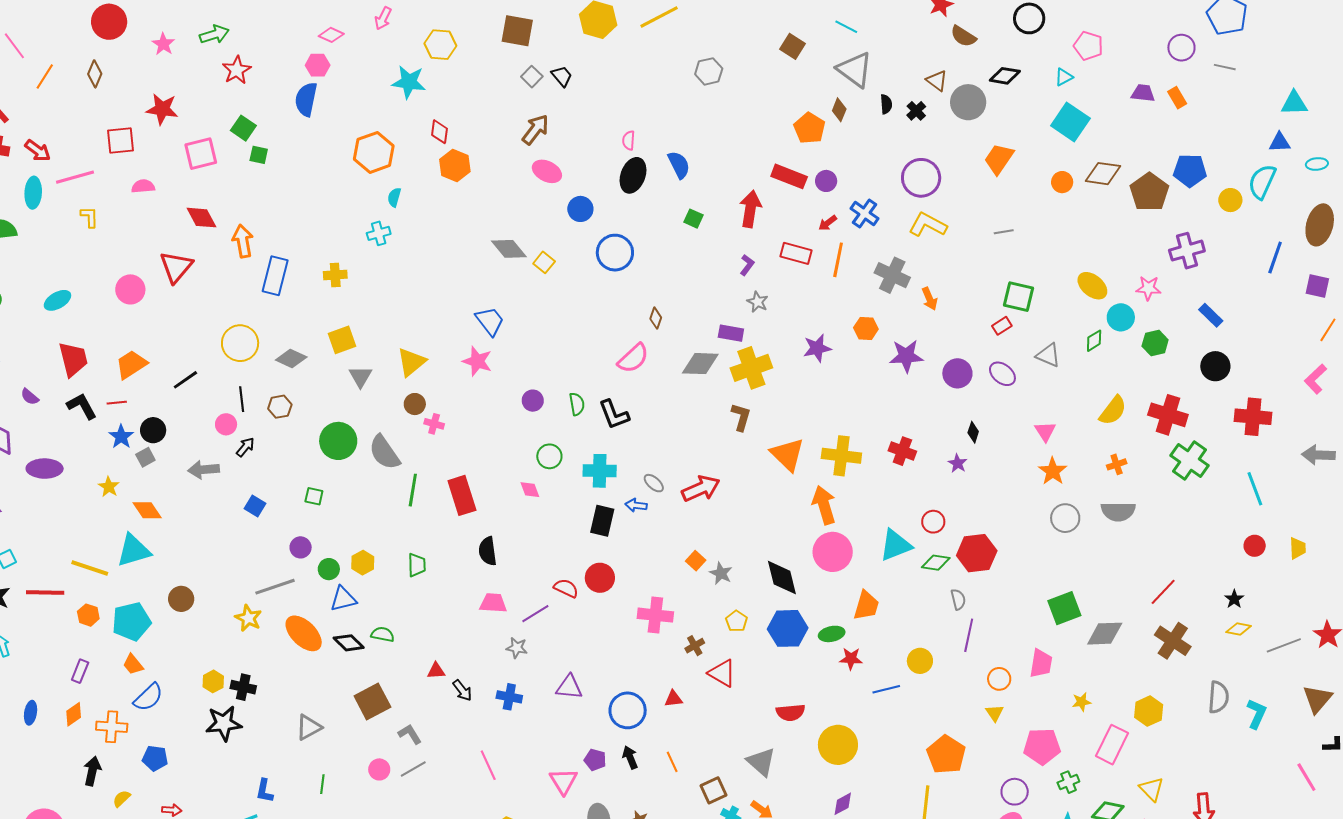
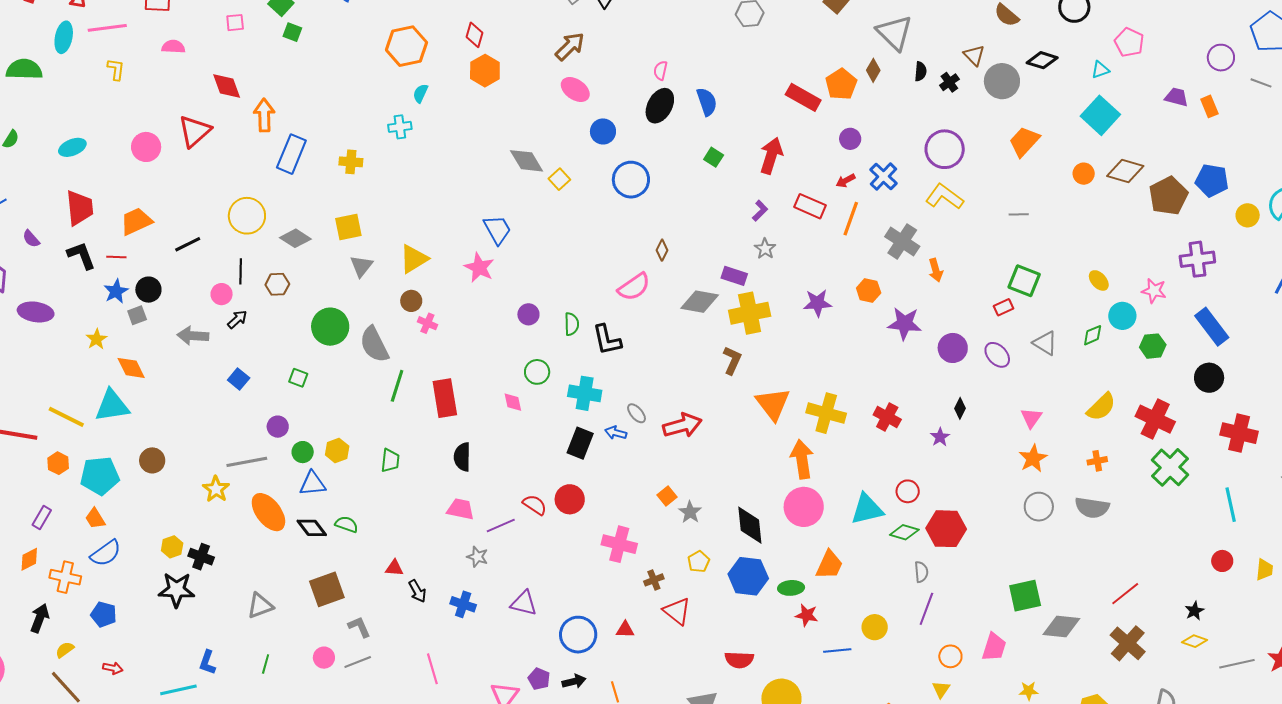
pink square: (201, 154) -> (235, 23), size x0.6
red rectangle: (789, 176) -> (803, 97), moved
yellow ellipse: (1092, 286) -> (1099, 280), size x0.7
blue rectangle: (1211, 315) -> (1212, 327), size x1.5
black arrow: (630, 757) -> (574, 681), turned 90

